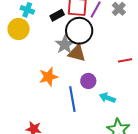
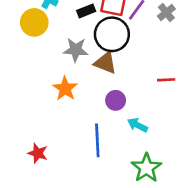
gray star: (65, 45) -> (76, 50), moved, turned 30
orange star: (48, 77) -> (65, 89), turned -30
blue line: (72, 99) -> (97, 140), moved

